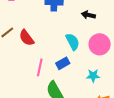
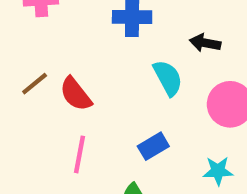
cyan semicircle: (73, 42) -> (168, 78), moved
pink line: (40, 67) -> (79, 154), moved

